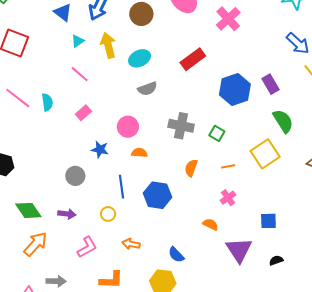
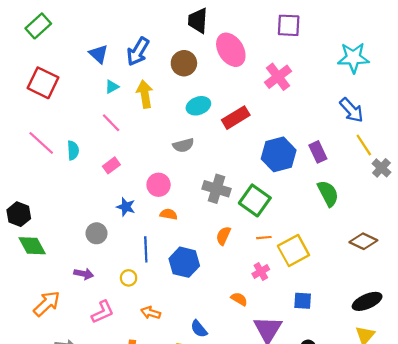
cyan ellipse: (140, 58) -> (198, 106), moved
green square: (217, 133) -> (255, 200), size x1.8
yellow square: (265, 154) -> (293, 251), moved
green diamond: (28, 210) -> (32, 246), moved

